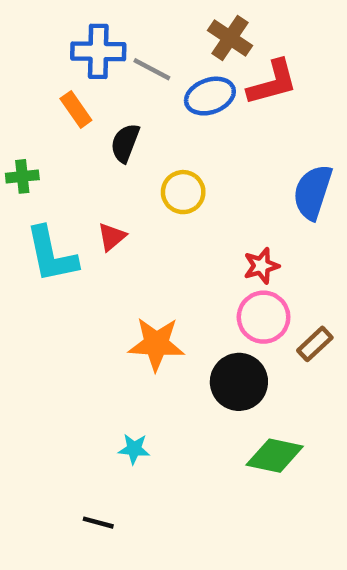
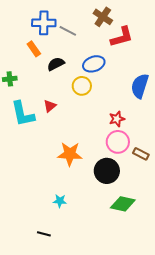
blue ellipse: (210, 96) -> (94, 64), moved
black semicircle: (125, 143) -> (56, 64), turned 42
brown rectangle: (315, 344) -> (141, 154), turned 70

